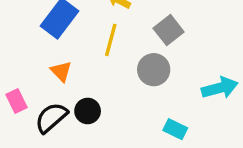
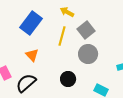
gray square: (169, 30) -> (86, 30), moved
black circle: (88, 111) -> (68, 79), moved

